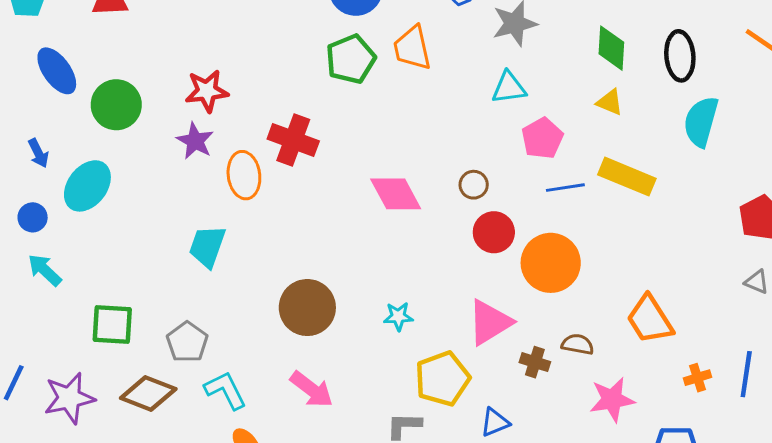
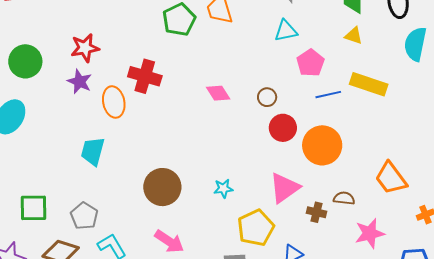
pink diamond: (396, 194) -> (218, 93), moved, size x0.7

